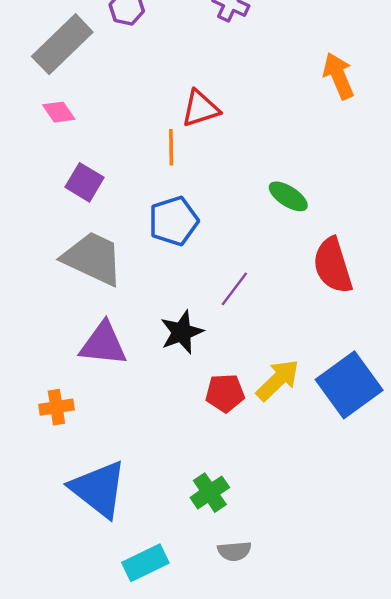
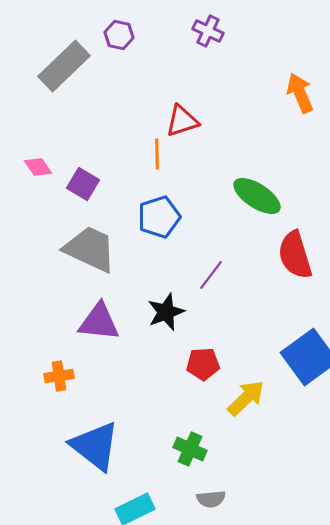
pink diamond: (59, 112) -> (38, 167), moved
green ellipse: (288, 196) -> (257, 196), size x1.4
yellow arrow: (278, 380) -> (246, 398), moved
green cross: (210, 493) -> (190, 449), turned -32

